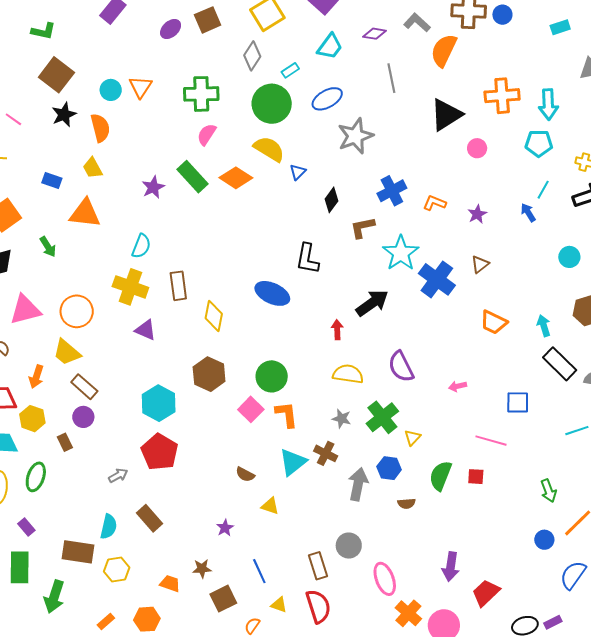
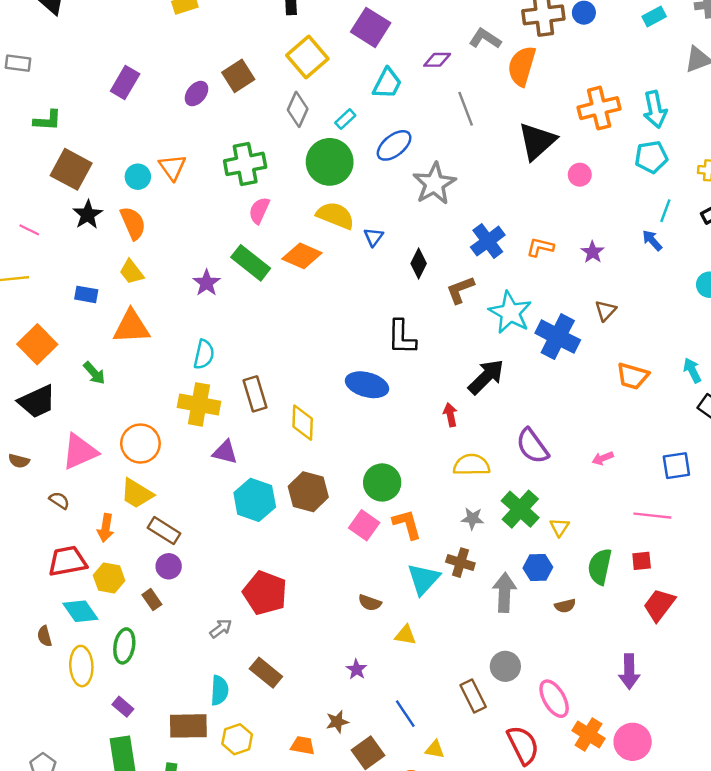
cyan hexagon: (159, 403) -> (255, 500), moved
red trapezoid: (486, 593) -> (659, 605), moved
red semicircle: (318, 606) -> (523, 745), moved

